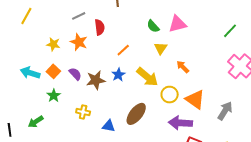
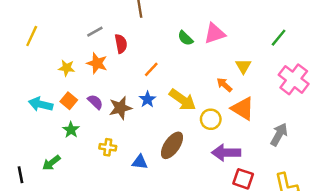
yellow triangle: (161, 48) -> (243, 66), moved
orange triangle: (195, 99) -> (243, 109), moved

